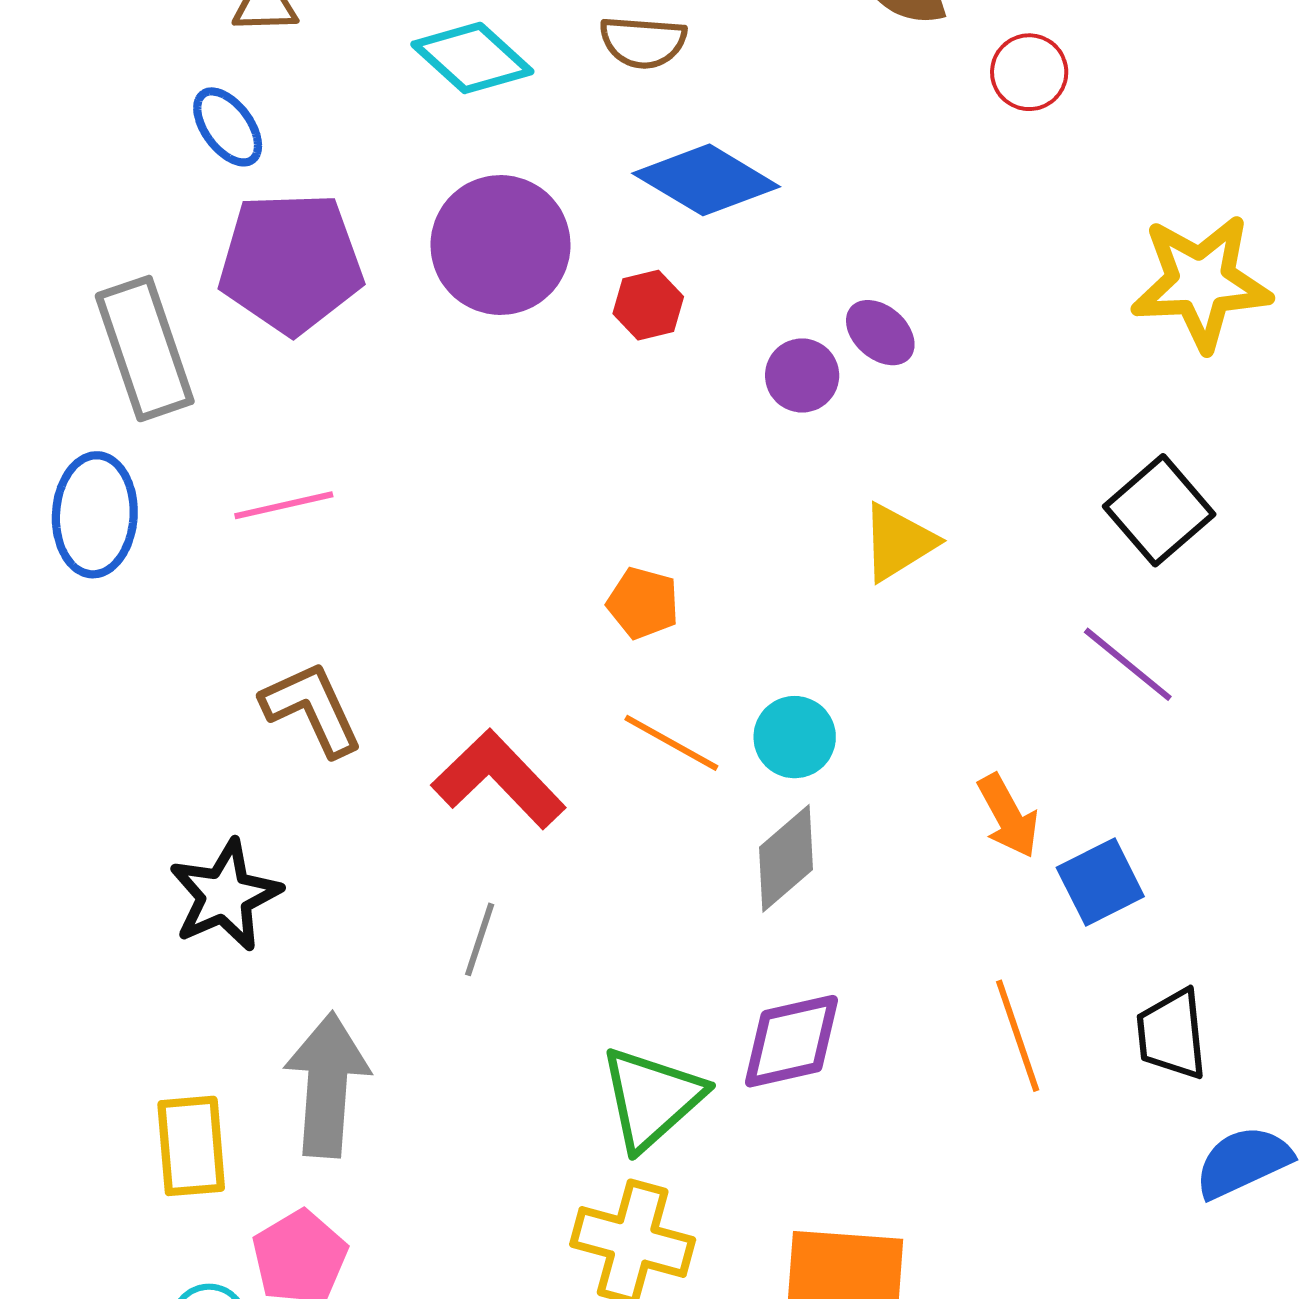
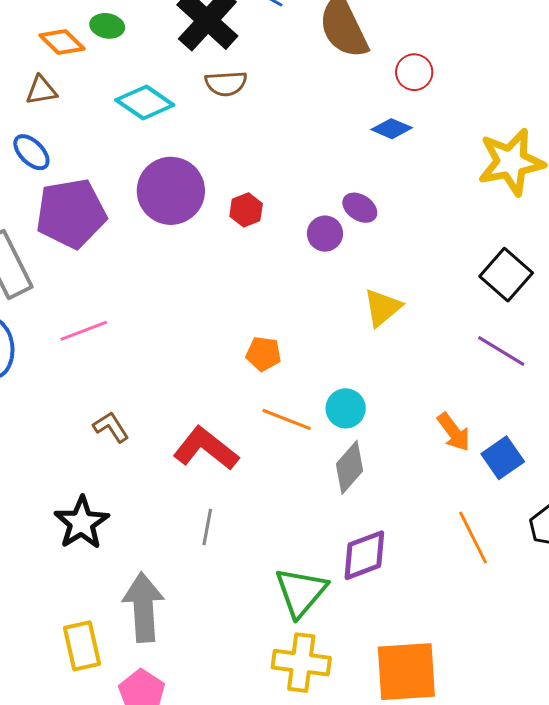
blue diamond: (706, 180) -> (392, 129), moved, size x0.6
brown L-shape: (312, 709) -> (111, 427), size x0.7

